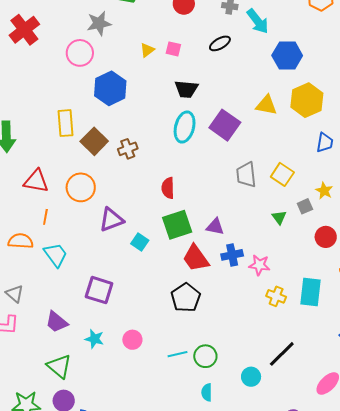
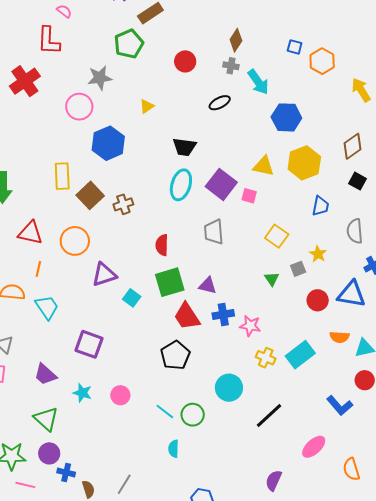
pink square: (173, 49) -> (249, 196), moved
gray trapezoid: (246, 175) -> (214, 232), moved
cyan rectangle: (311, 292) -> (300, 355), turned 44
cyan line: (177, 354) -> (165, 411), turned 48
cyan circle: (251, 377) -> (229, 388), moved, size x1.4
cyan semicircle: (207, 392) -> (174, 449), moved

